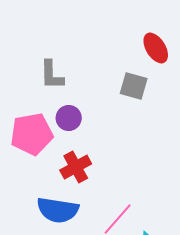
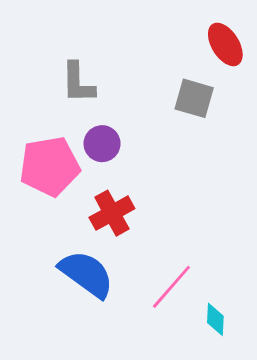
blue semicircle: (58, 210) -> (86, 274), turned -153

